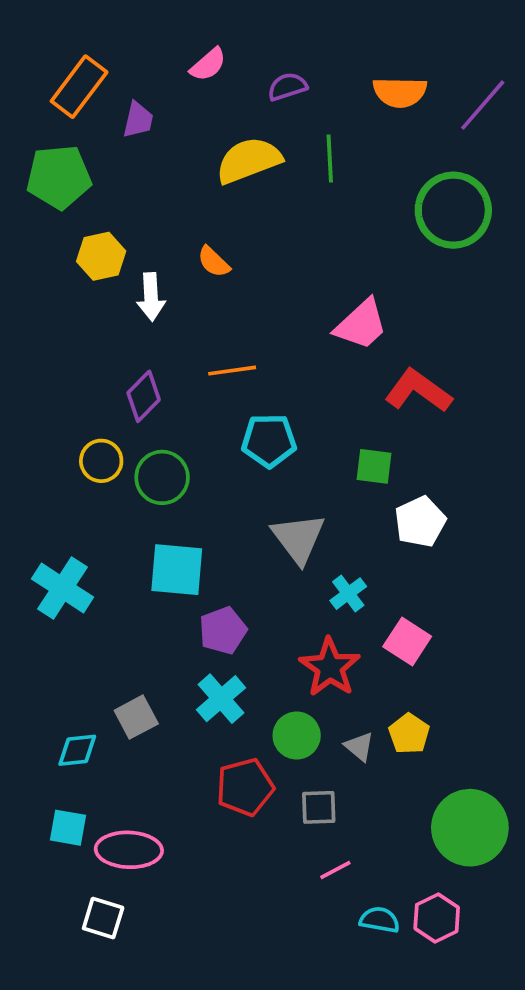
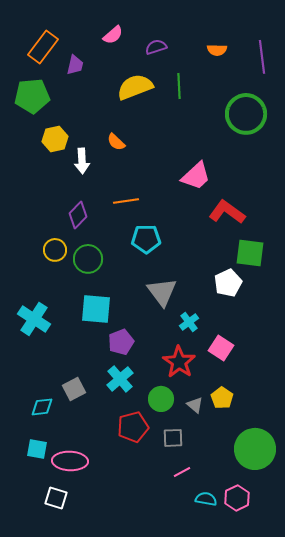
orange semicircle: (400, 92) -> (217, 50), size x0.7
purple line: (483, 105) -> (262, 57), turned -48
green square: (374, 466) -> (250, 253), moved, size x1.4

